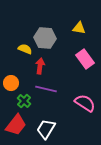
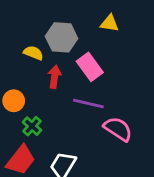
pink rectangle: (85, 59) -> (90, 67), moved
purple line: (46, 89) -> (88, 104), moved

